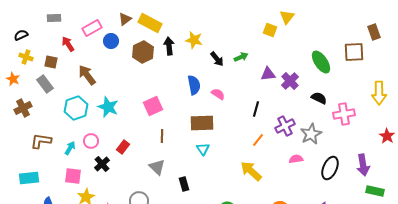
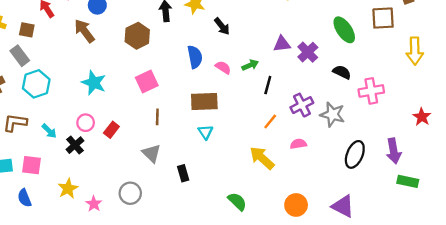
brown hexagon: (143, 52) -> (137, 36), moved
green arrow: (241, 57) -> (250, 65), moved
brown arrow: (87, 75) -> (84, 31), moved
yellow arrow: (379, 93) -> (415, 51), moved
cyan hexagon: (76, 108) -> (36, 84), moved
gray star: (311, 134) -> (332, 114), turned -30
pink circle: (91, 141) -> (86, 123), moved
cyan arrow: (70, 148) -> (49, 131), turned 104
pink semicircle: (296, 159) -> (298, 144), moved
black cross: (102, 164) -> (75, 145), moved
pink square: (73, 176) -> (31, 165), moved

